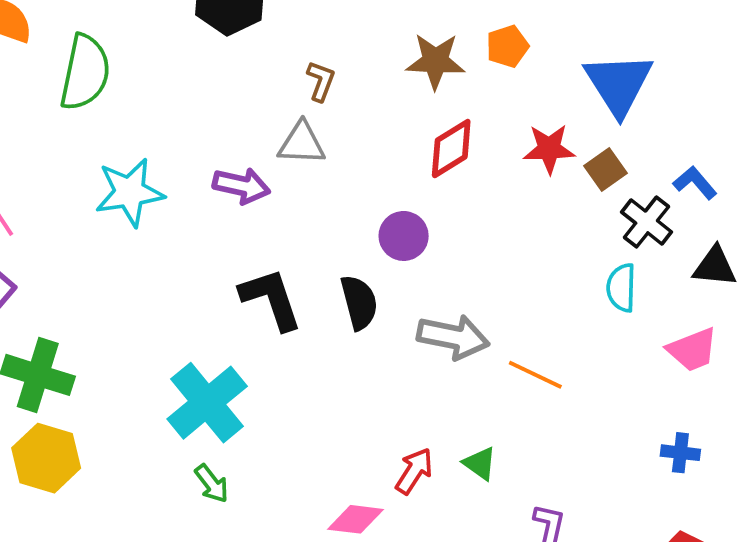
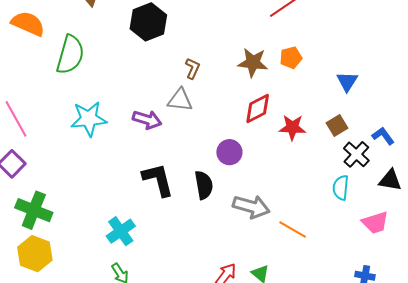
blue triangle: (618, 84) -> (347, 81), size x0.6
red star: (549, 149) -> (292, 127), moved
cyan cross: (207, 403) -> (121, 231), size x0.7

